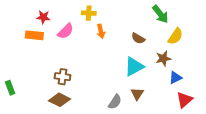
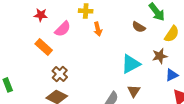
orange rectangle: (34, 35) -> (44, 47), moved, turned 36
brown semicircle: (138, 38) -> (139, 27), moved
brown cross: (63, 77) -> (60, 74), turned 35

